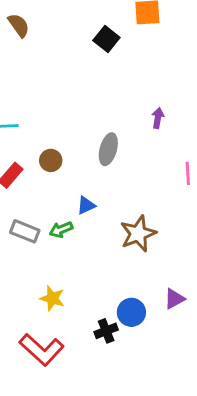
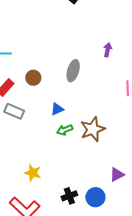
green arrow: (61, 230) -> (65, 130), moved
gray rectangle: (25, 231) -> (14, 111), moved
blue circle: (131, 312) -> (95, 197), moved

